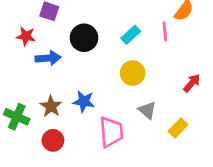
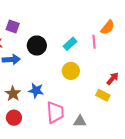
gray triangle: (147, 110) -> (80, 121), moved, turned -40
yellow rectangle: (178, 128) -> (103, 95), moved, turned 72

